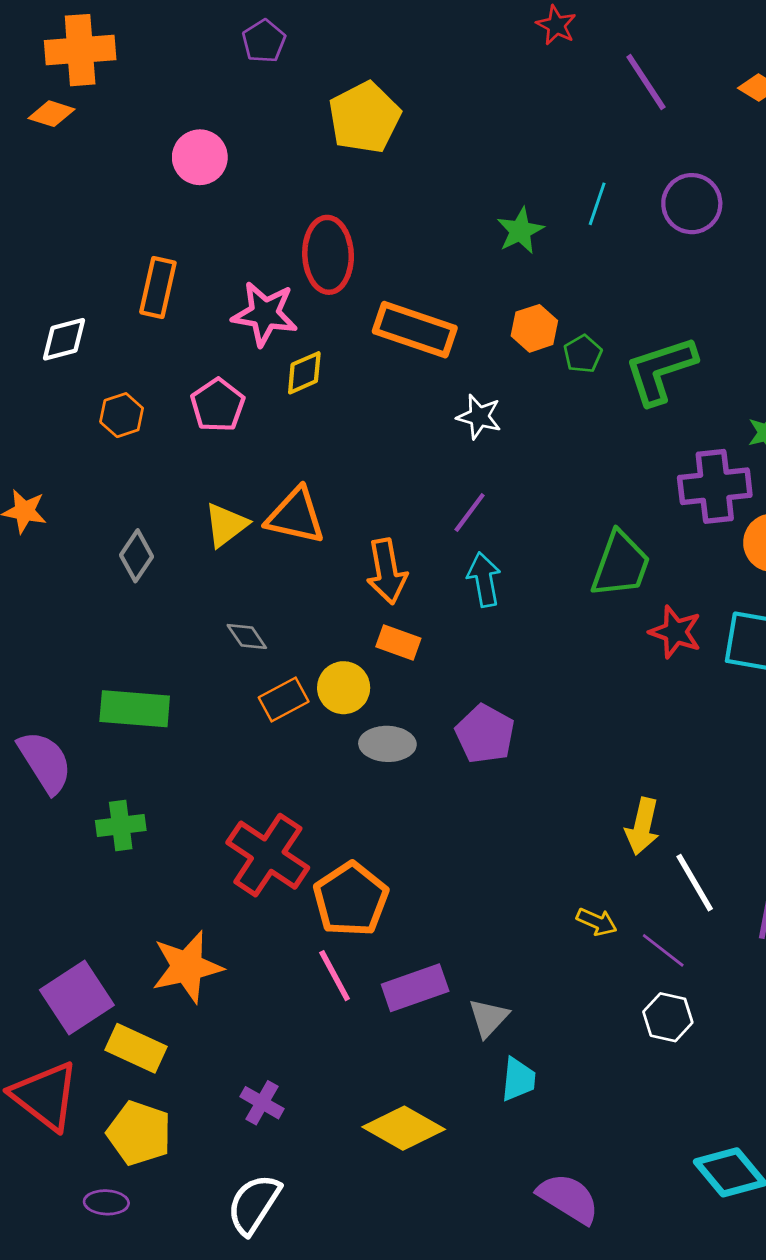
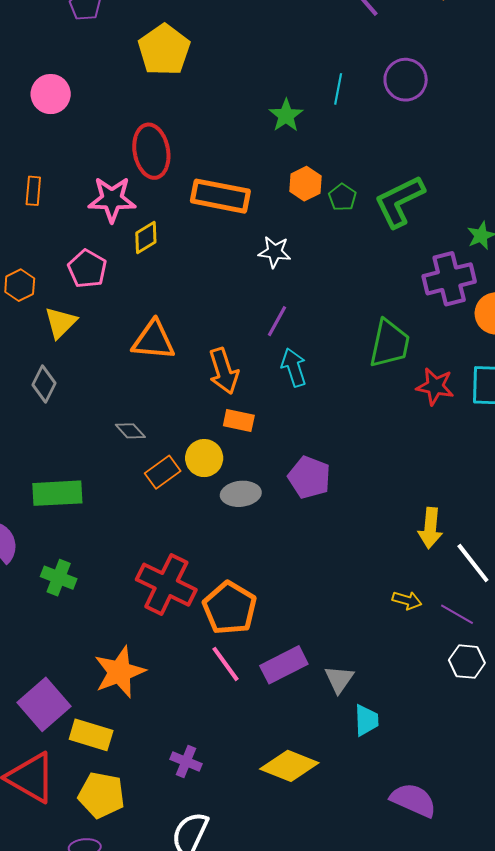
orange rectangle: (158, 288) -> (33, 191), size x0.7
yellow triangle: (226, 525) -> (61, 323), moved
green cross: (121, 826) -> (59, 578), turned 36

